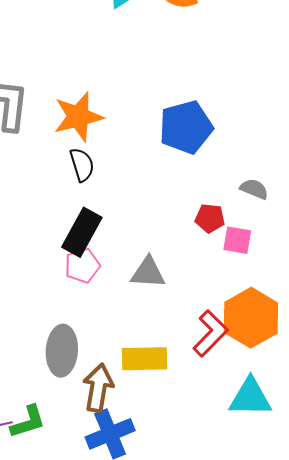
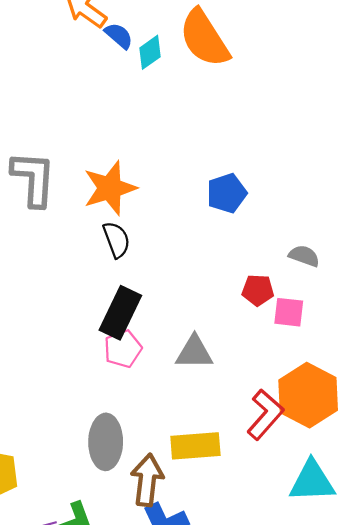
blue pentagon: (186, 127) -> (227, 193), size x0.7

